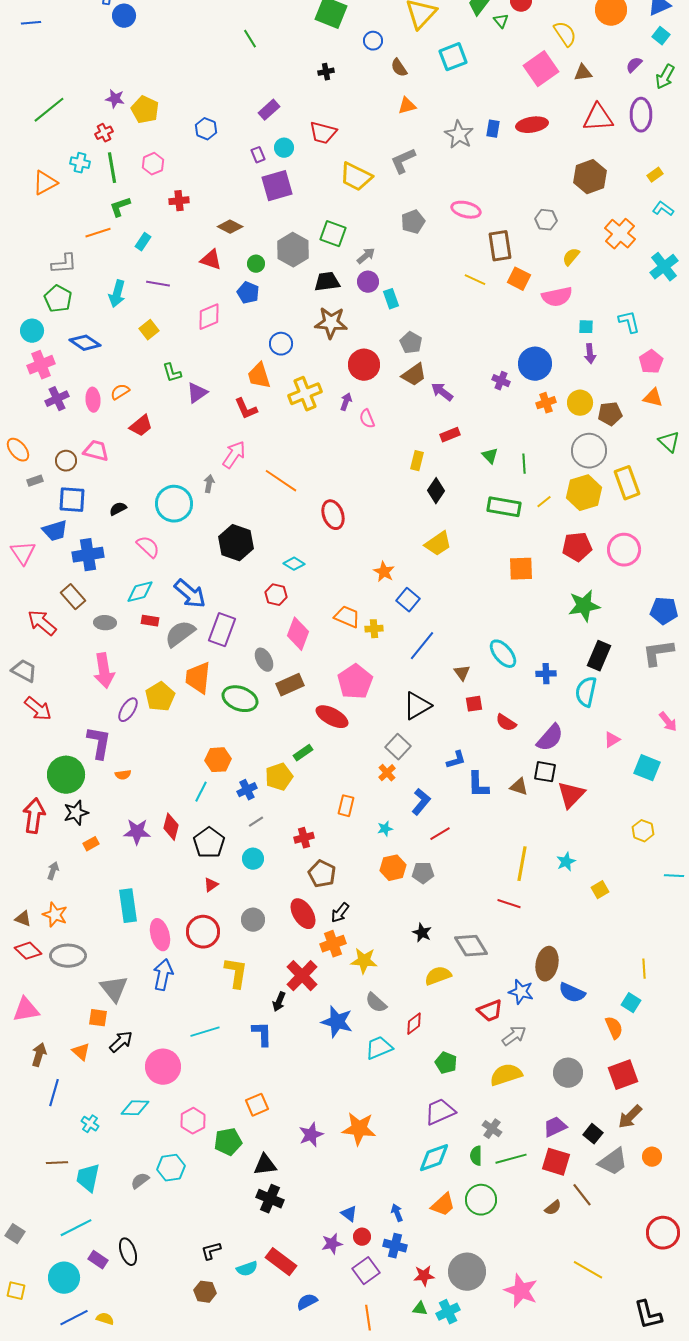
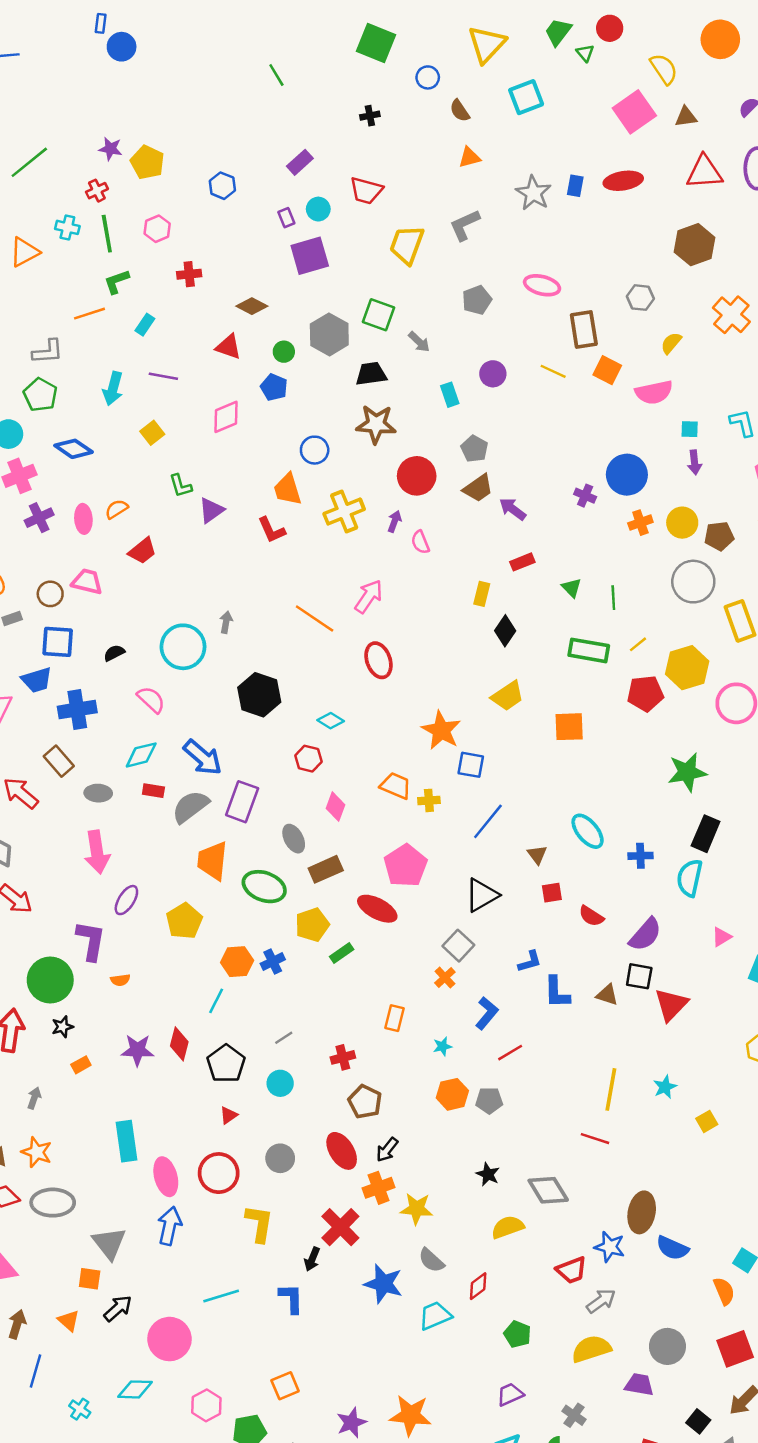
yellow trapezoid: (356, 177) -> (407, 245), turned 84
gray arrow: (366, 256) -> (419, 342), turned 84
purple circle: (368, 282) -> (493, 374), moved
pink arrow: (234, 455) -> (369, 596), moved
yellow hexagon: (584, 493) -> (687, 668), moved
red pentagon: (577, 547) -> (645, 693), moved
orange square: (521, 569) -> (569, 727), moved
orange star: (384, 572) -> (441, 730), size x1.5
blue square: (408, 600) -> (471, 765), turned -30
pink diamond: (298, 634) -> (335, 807), size x0.7
yellow pentagon: (160, 697) -> (184, 921), moved
yellow pentagon: (279, 777) -> (312, 925), moved
blue cross: (247, 790) -> (273, 962), moved
black star: (76, 813) -> (63, 1027), size x0.7
purple trapezoid: (440, 1112) -> (510, 1394), size x0.7
purple trapezoid: (555, 1127) -> (639, 1385), moved, turned 35

